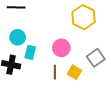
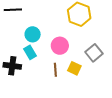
cyan circle: (18, 37) -> (33, 34), moved
cyan rectangle: (30, 52) -> (30, 52), turned -40

